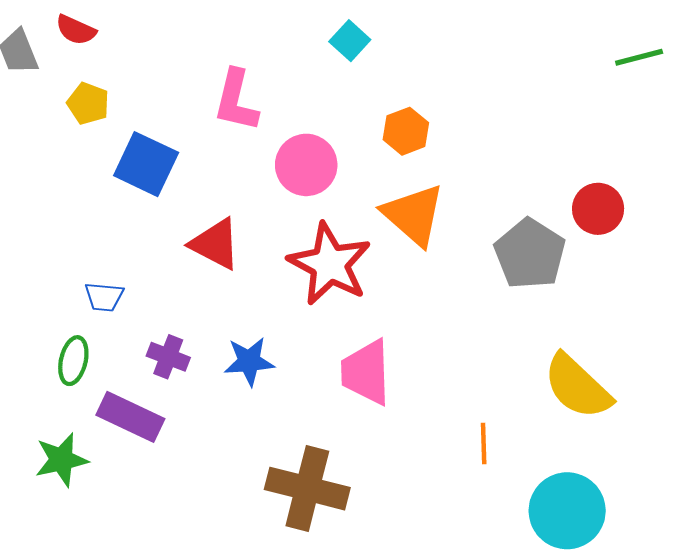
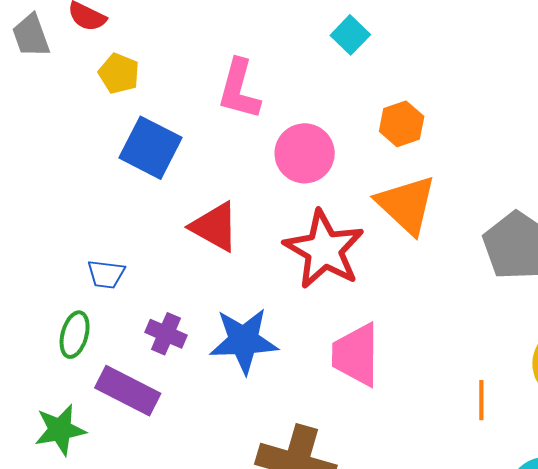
yellow pentagon: (88, 103) -> (119, 74), moved
blue star: (249, 361) -> (244, 341), size x1.4
orange line: (484, 444) -> (481, 400), moved

